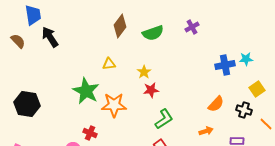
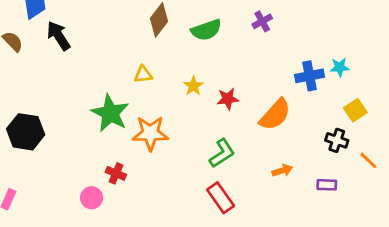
red star: (151, 90) -> (228, 99), moved
orange semicircle: (216, 104) -> (275, 115), moved, size x1.4

